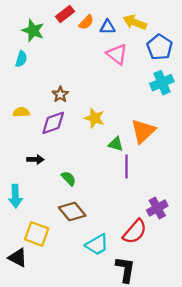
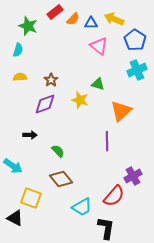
yellow semicircle: (21, 112) -> (20, 77), moved
green triangle: (116, 144) -> (98, 84), moved
cyan arrow: (15, 196) -> (13, 166), turned -54

